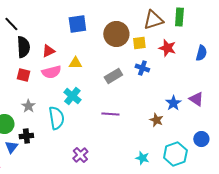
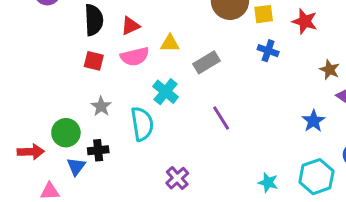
gray rectangle: (113, 76) -> (207, 62), moved
blue star: (173, 103) -> (313, 121), moved
purple line: (110, 114) -> (221, 118), turned 54
brown star: (156, 120) -> (330, 70), moved

